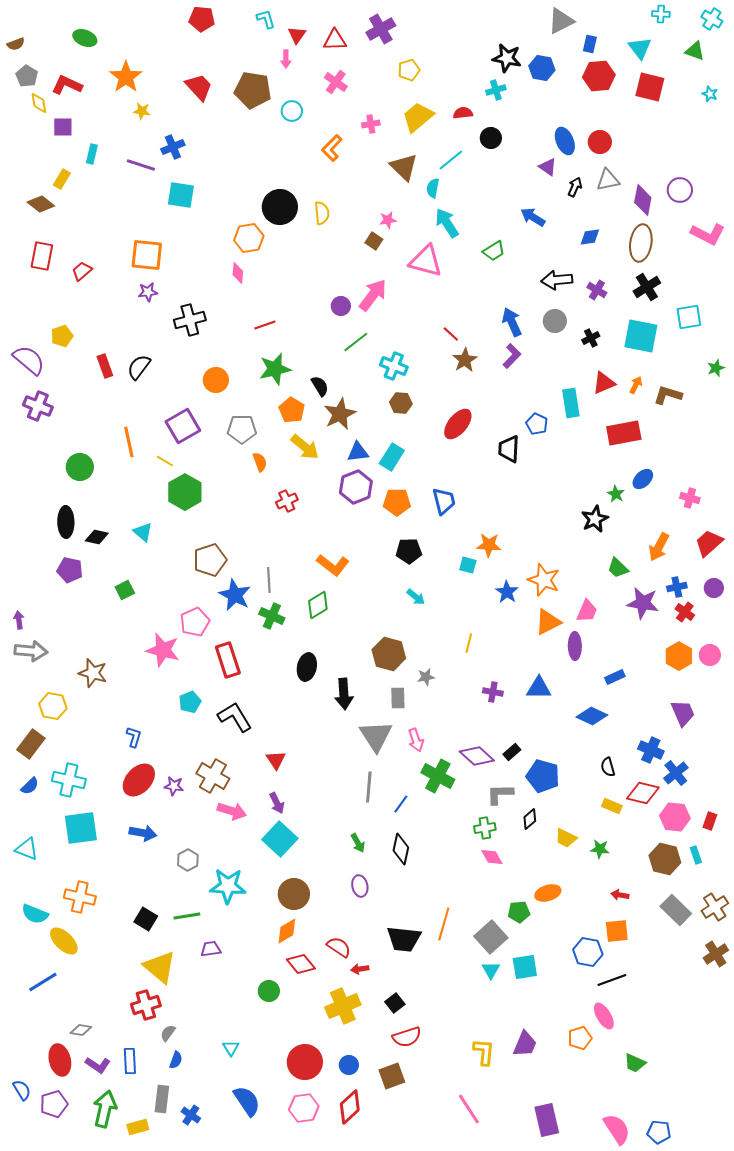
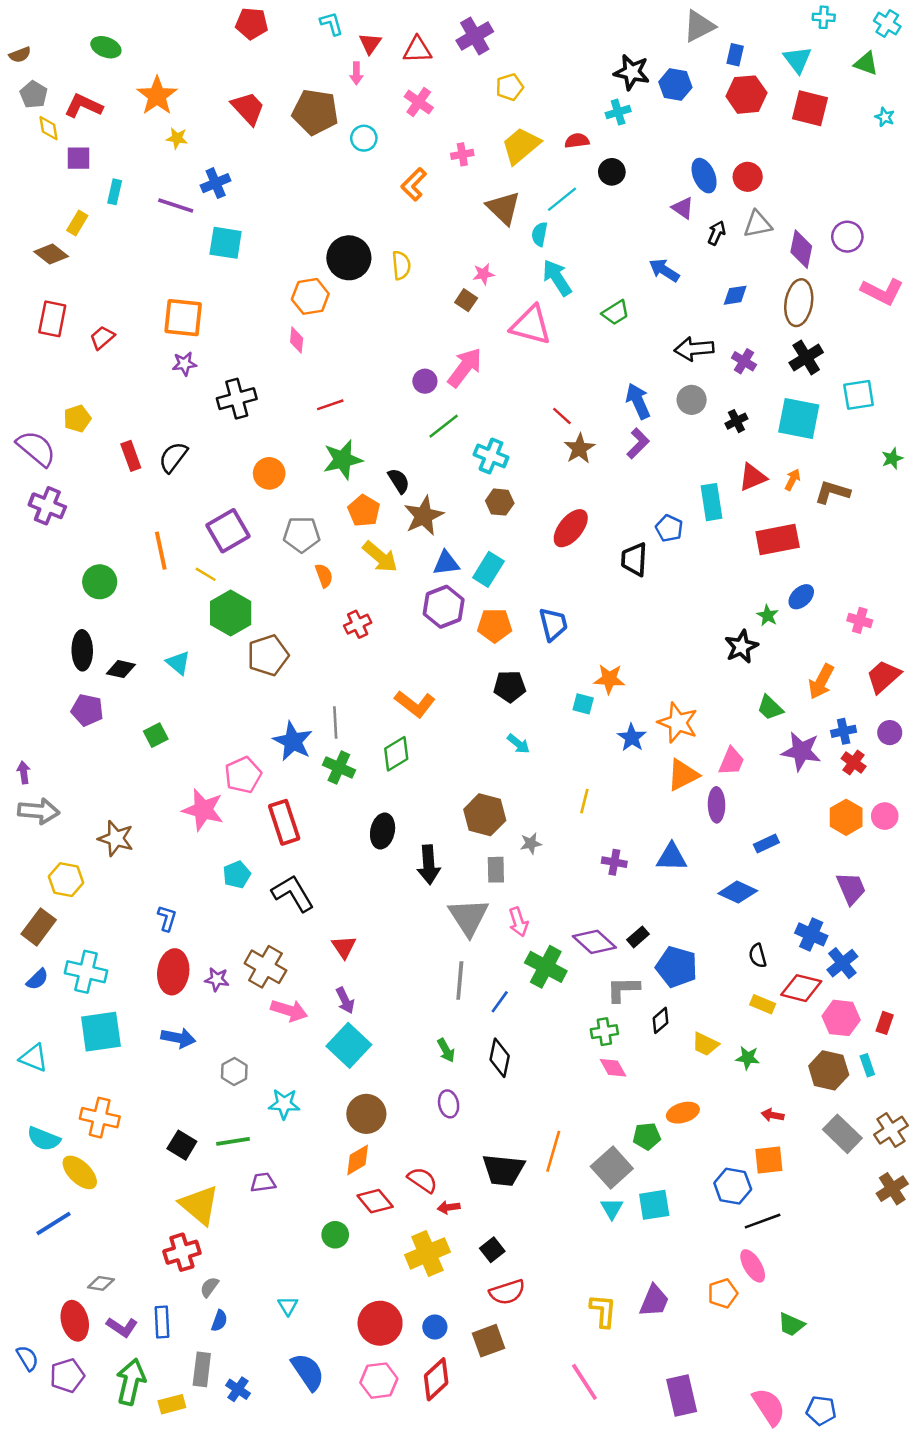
brown pentagon: (210, 560) -> (268, 655), moved
red ellipse: (139, 780) -> (173, 972), turned -36
cyan star: (228, 886) -> (284, 1104), size x0.7

